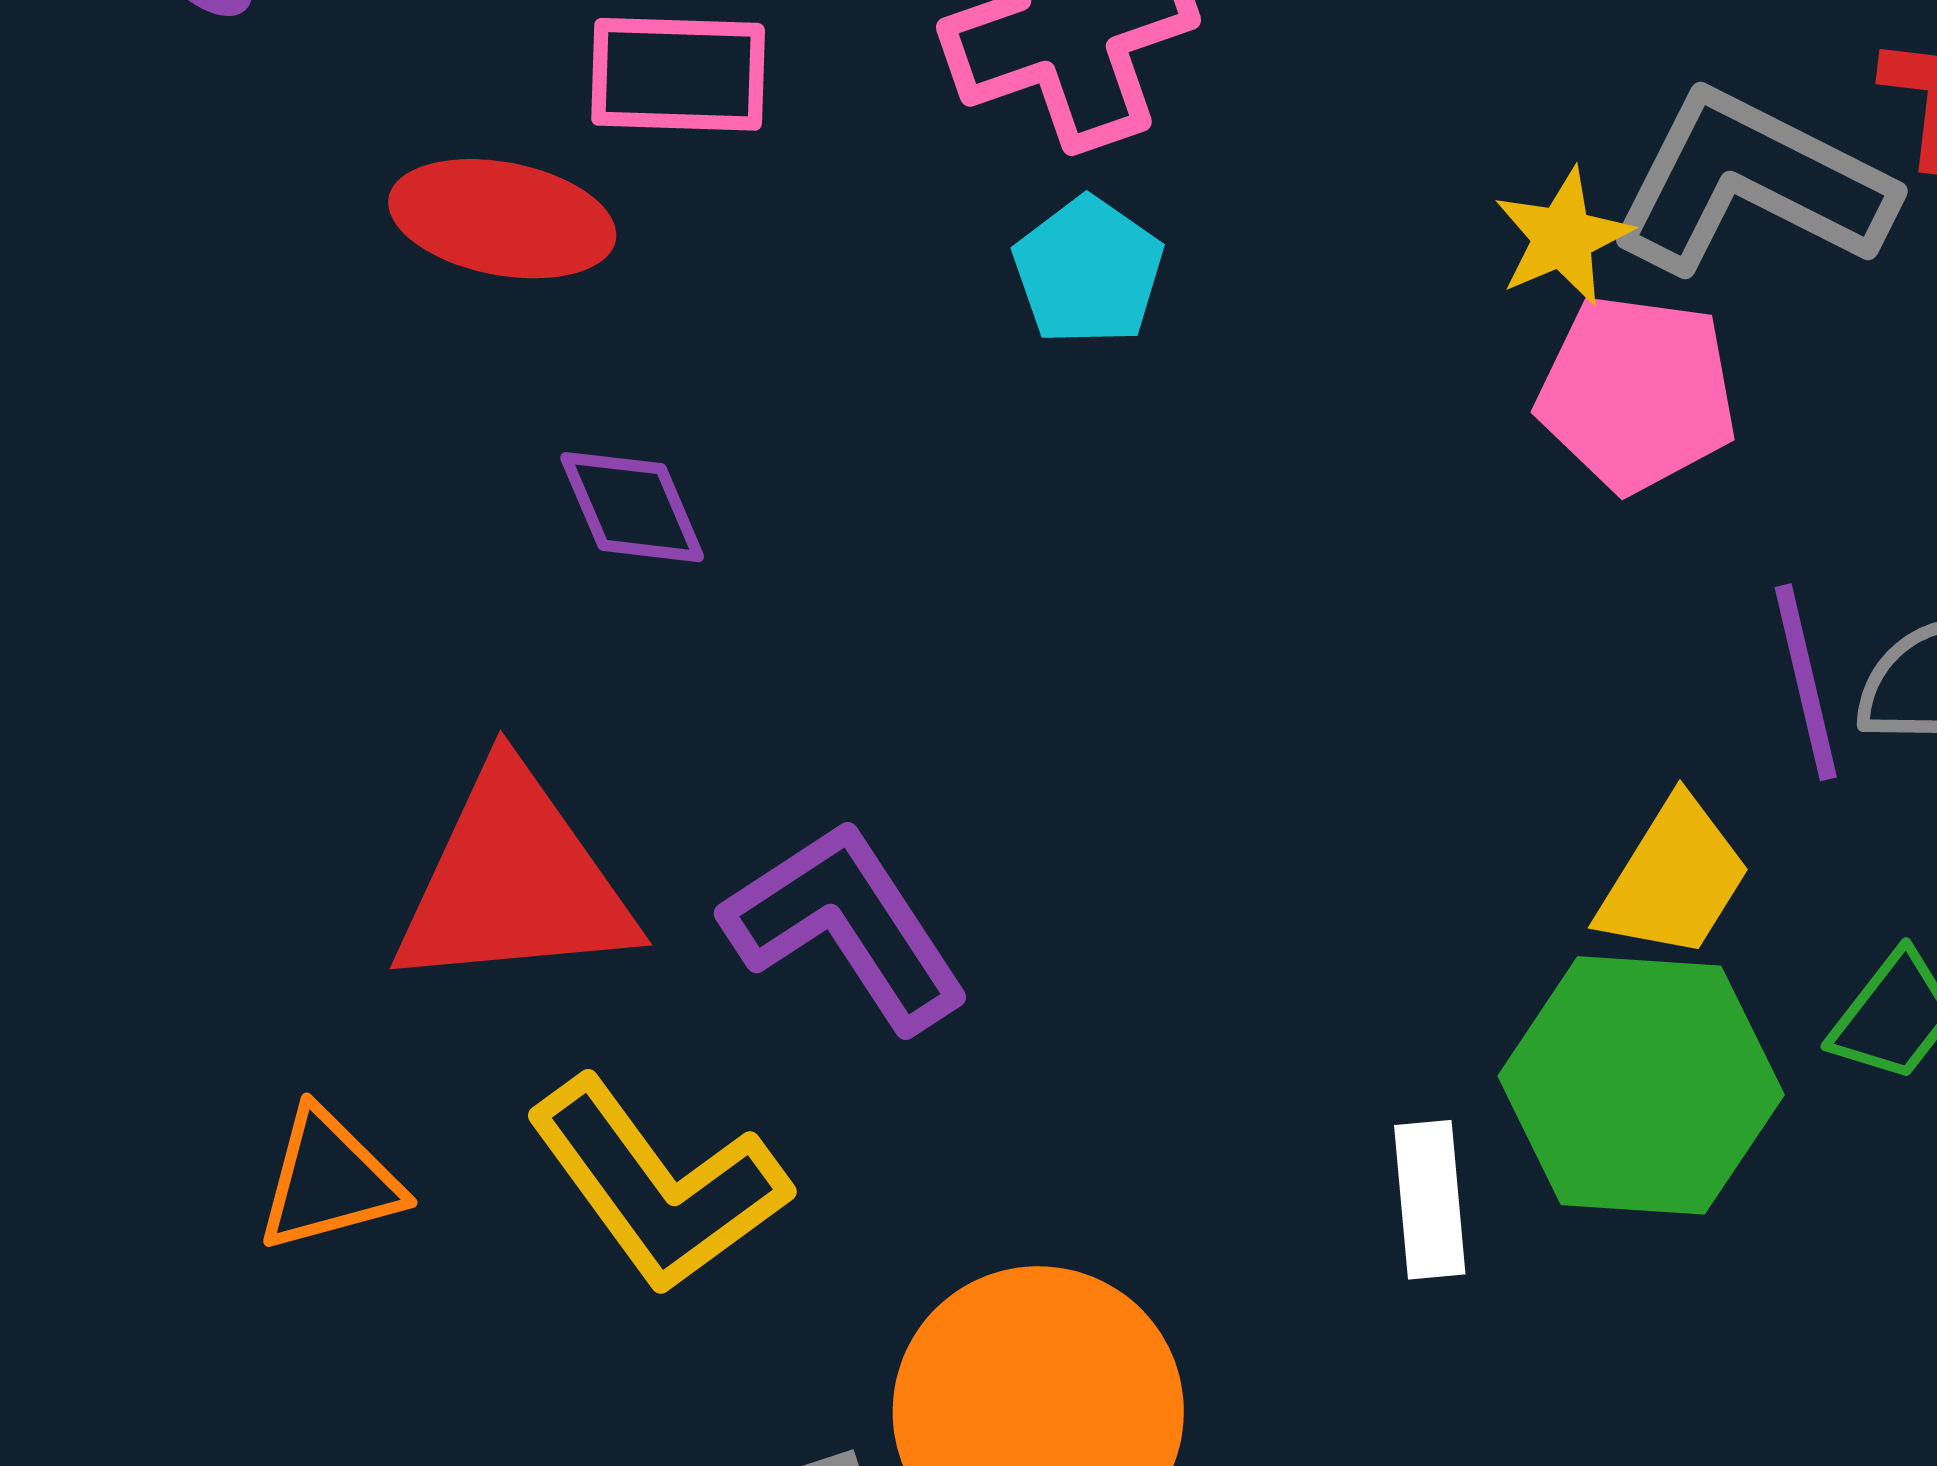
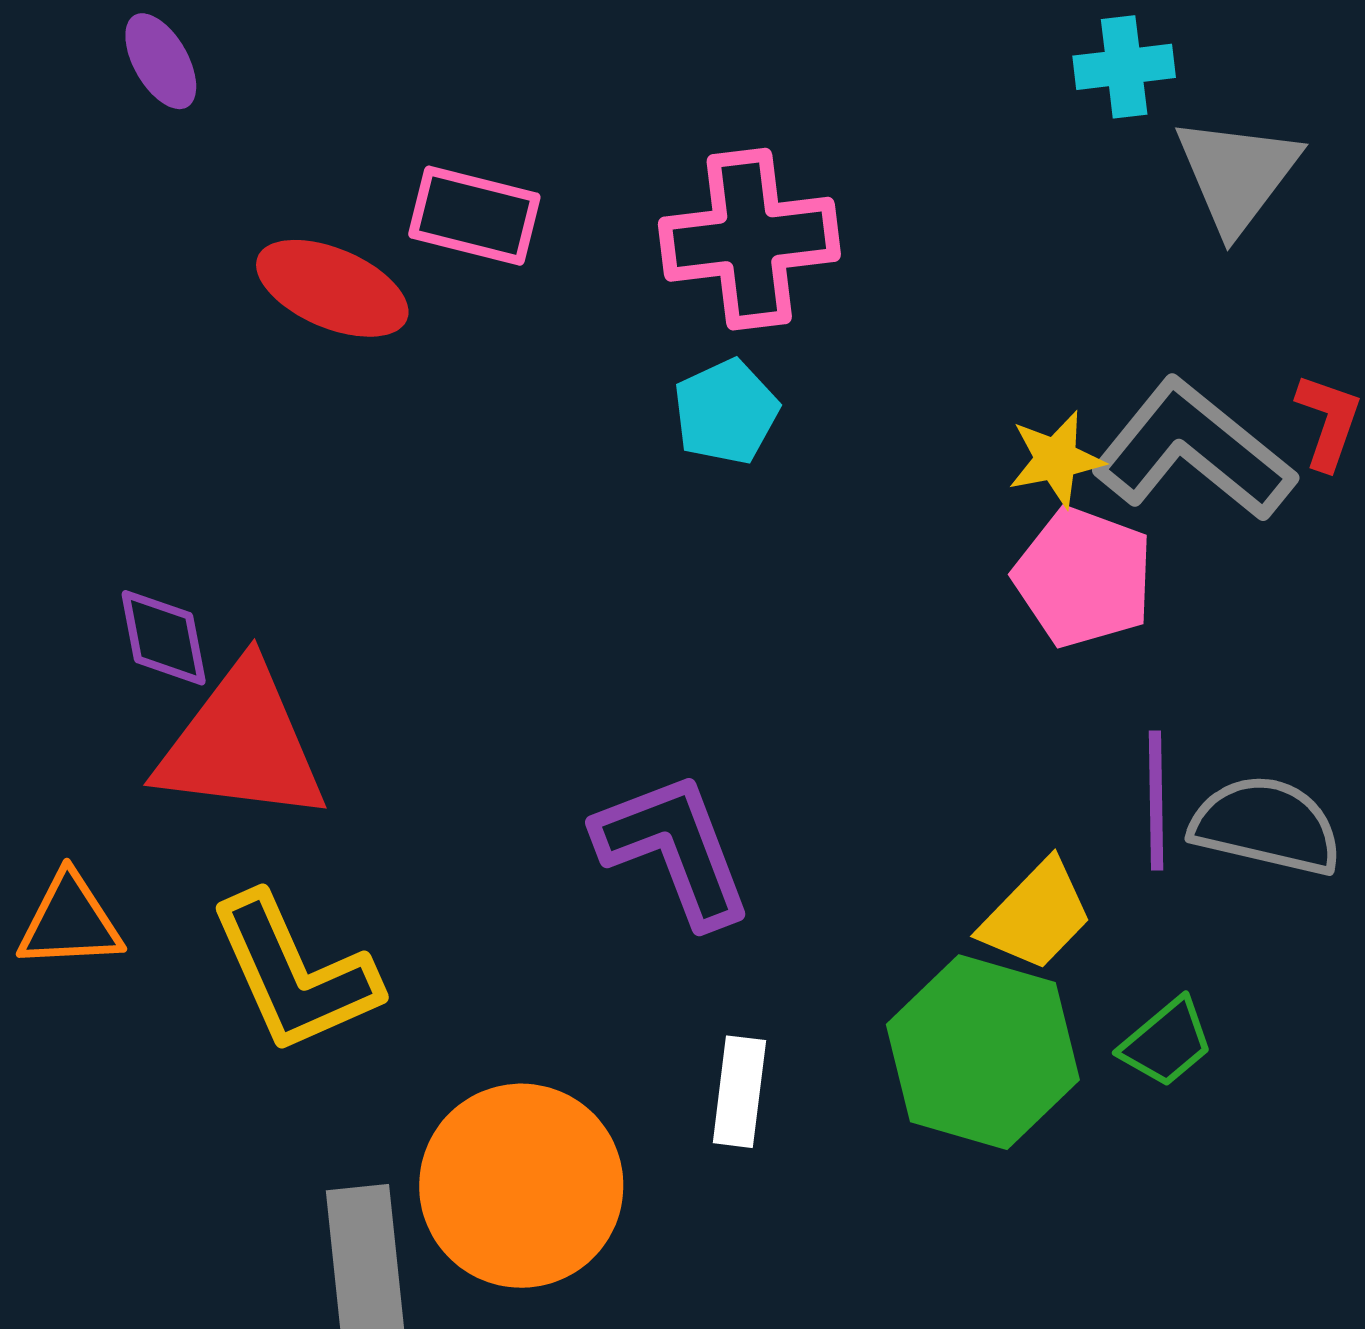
purple diamond: (632, 507) -> (164, 638), moved
purple L-shape: (846, 926) -> (674, 849), moved
white rectangle: (1430, 1200) -> (739, 1092), moved

